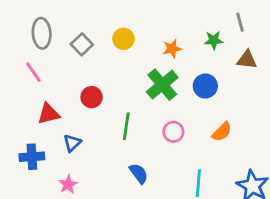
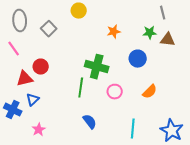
yellow circle: (123, 39) -> (79, 11), moved
green star: (214, 40) -> (150, 33), moved
green cross: (162, 85) -> (97, 67), moved, turned -35
red circle: (92, 97) -> (41, 67), moved
blue triangle: (72, 143) -> (33, 100), moved
blue cross: (32, 157) -> (13, 110), turned 30

